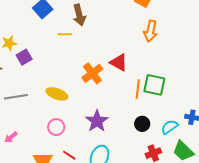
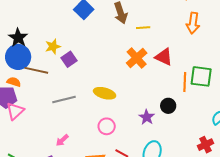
yellow line: (65, 34) -> (143, 28), moved
orange cross: (92, 73) -> (137, 58), moved
purple star: (97, 121) -> (147, 117), size x0.7
black circle: (142, 124) -> (168, 106), moved

